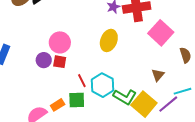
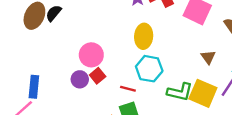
red square: (60, 62) -> (98, 76), turned -32
red line: (82, 81) -> (128, 89), turned -32
cyan hexagon: (102, 85) -> (149, 69), moved

